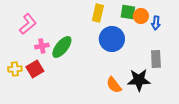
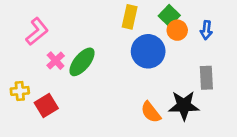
green square: (128, 12) -> (169, 16), turned 35
orange circle: (141, 16) -> (177, 30), moved
pink cross: (42, 46) -> (56, 61), turned -32
red square: (35, 69) -> (46, 106), moved

